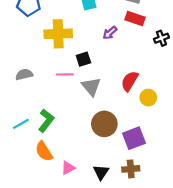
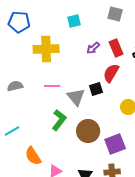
red rectangle: (135, 18) -> (116, 48), moved, turned 48
black square: (83, 59) -> (96, 89), moved
red semicircle: (130, 81) -> (111, 73), moved
green L-shape: (46, 121) -> (59, 120), moved

